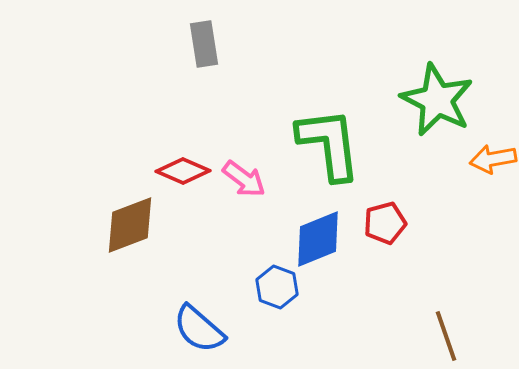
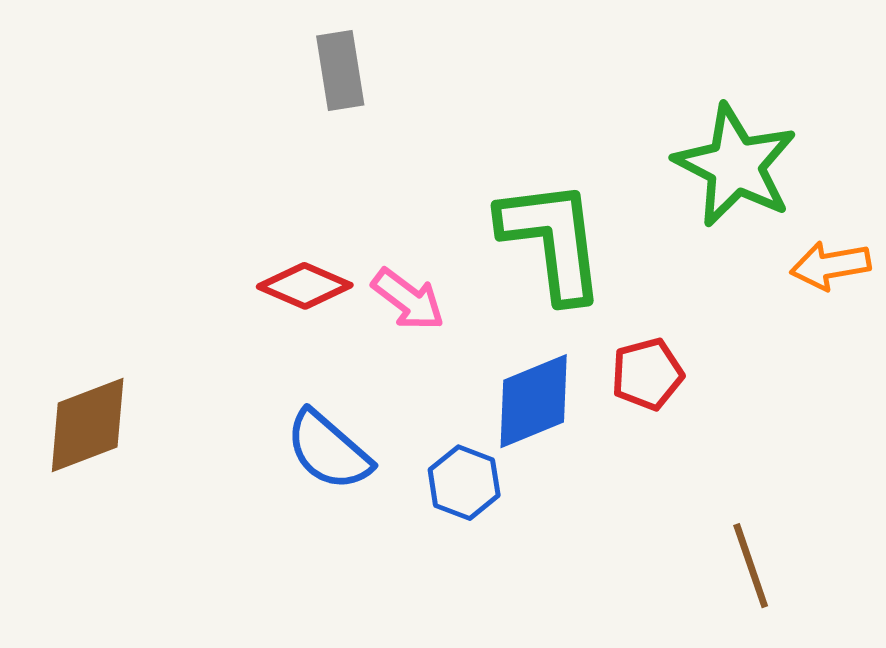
brown diamond: (130, 225) -> (88, 425), moved
blue semicircle: (199, 329) -> (328, 450), moved

